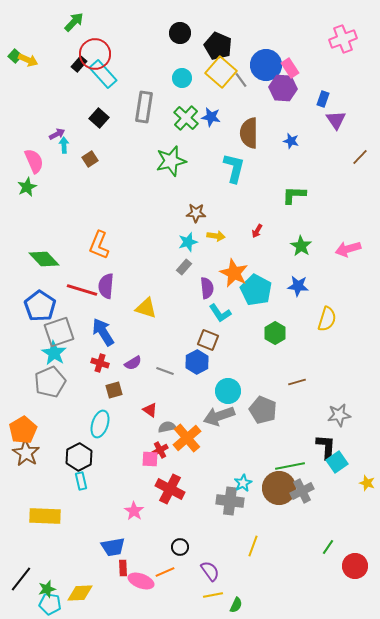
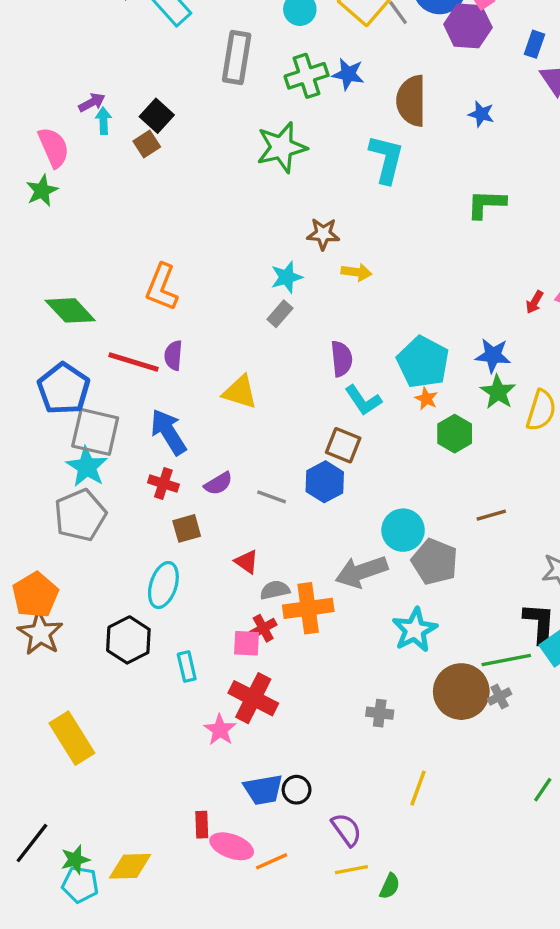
black square: (99, 118) -> (157, 116), moved
green cross: (186, 118) -> (307, 76), turned 30
red arrow: (257, 231) -> (534, 302), moved
cyan star: (188, 242) -> (287, 277), moved
green star: (301, 246) -> (498, 392), moved
gray rectangle: (184, 267) -> (280, 314), moved
orange star: (234, 273) -> (426, 399), moved, size x0.5
purple semicircle: (106, 286) -> (173, 355), size x0.7
gray square: (59, 332) -> (95, 432), turned 32
cyan circle: (228, 391) -> (403, 530), moved
orange cross: (187, 438) -> (308, 608), turned 32
green line: (290, 466) -> (506, 660), moved
cyan rectangle: (81, 481) -> (187, 667), moved
cyan star: (243, 483) -> (415, 630), moved, size x1.5
red cross: (170, 489) -> (253, 698), moved
gray cross: (302, 491) -> (500, 697), size x0.6
gray cross: (230, 501) -> (380, 713), size x0.6
yellow rectangle: (45, 516) -> (72, 738), turned 56
blue trapezoid: (113, 547) -> (263, 790), moved
orange line: (165, 572) -> (272, 861), moved

